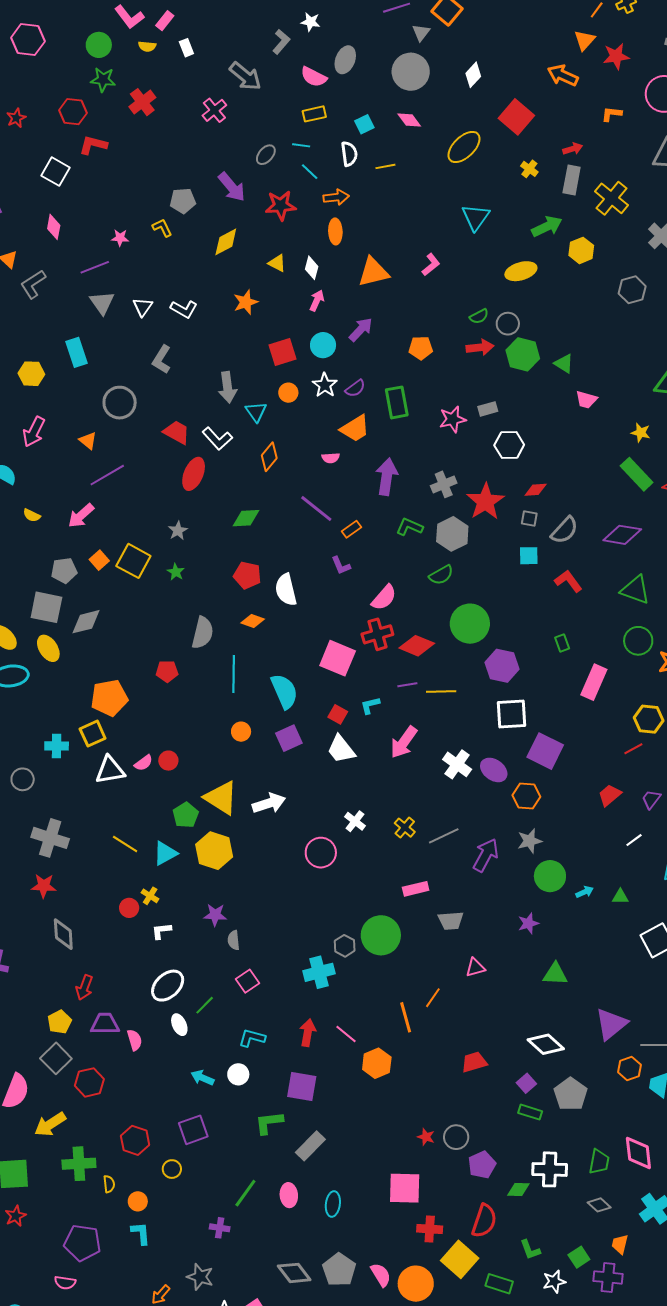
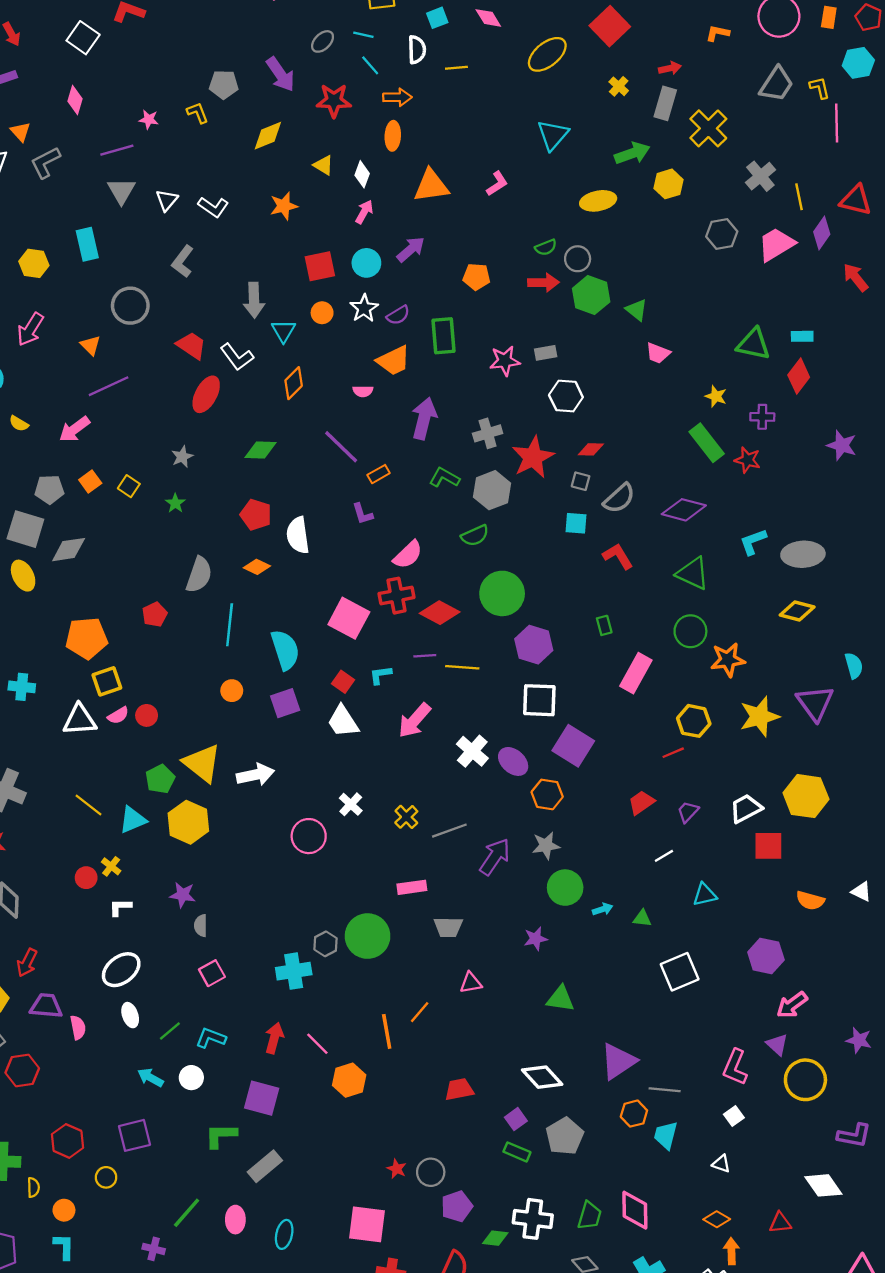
yellow square: (133, 561) -> (129, 486), size x0.6
red pentagon: (167, 671) -> (155, 614), turned -30
yellow square: (93, 734) -> (107, 681), moved
green line: (205, 1005) -> (170, 1031), moved

